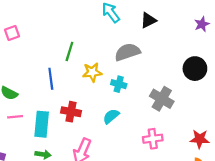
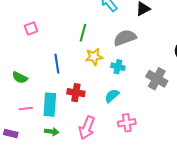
pink square: (12, 33) -> (31, 29), moved
green line: (69, 51) -> (83, 33), moved
pink line: (15, 117) -> (26, 109), moved
pink cross: (153, 139) -> (127, 123), moved

